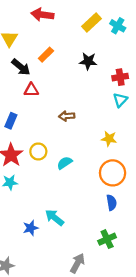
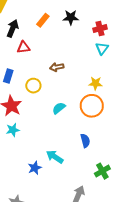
orange rectangle: (46, 55) -> (43, 20), moved
black arrow: (21, 67) -> (13, 28), turned -102
yellow circle: (38, 152) -> (33, 86), moved
orange circle: (113, 173) -> (92, 106), moved
blue semicircle: (111, 203) -> (85, 141), moved

